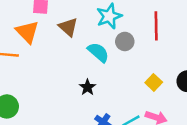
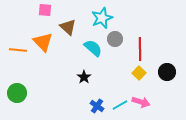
red line: (156, 26) -> (140, 49), moved
orange triangle: (27, 32) -> (43, 42), moved

